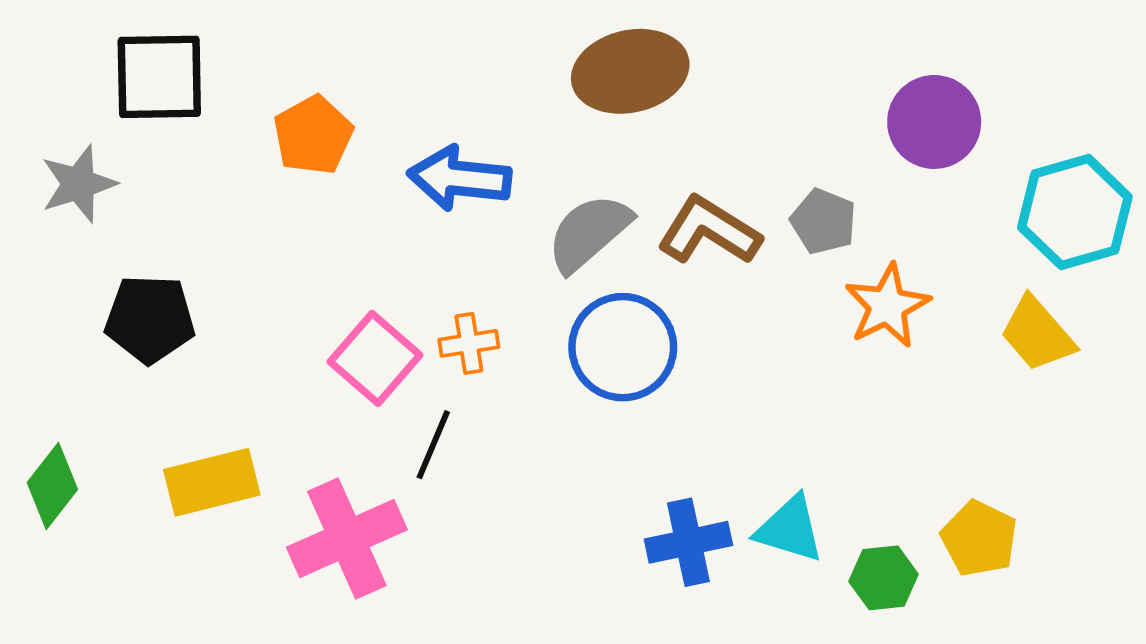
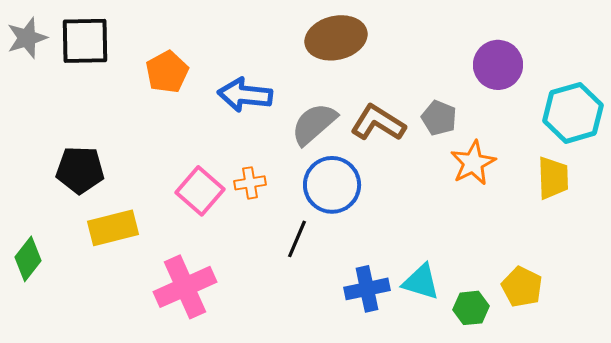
gray star: (79, 184) -> (27, 38), moved
yellow trapezoid: (1037, 334) -> (553, 178), turned -141
black line: (433, 445) -> (297, 239), moved
yellow rectangle: (212, 482) -> (113, 228), moved

